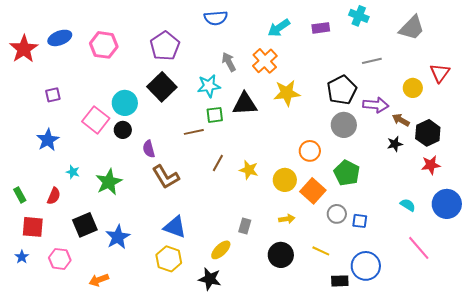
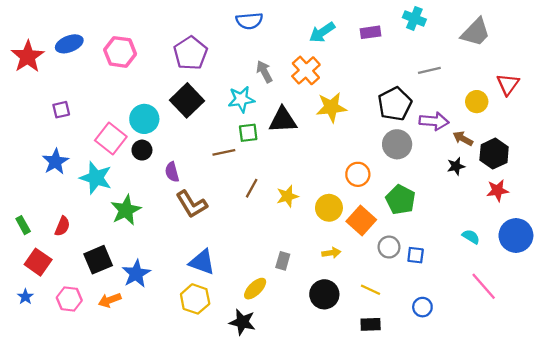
yellow star: (249, 170) -> (287, 196), turned -30
cyan star: (73, 172) -> (96, 178), moved, size x2.0
red square: (33, 227) -> (38, 262), turned 30
blue circle: (366, 266) -> (422, 307), size x0.6
orange arrow: (99, 280) -> (110, 300), moved
black rectangle: (340, 281) -> (371, 324), moved

